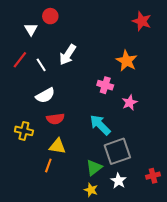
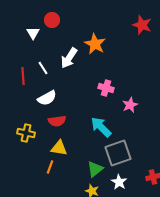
red line: (20, 60) -> (23, 76), moved, turned -42
orange star: (127, 61) -> (95, 44), moved

